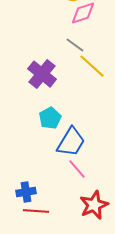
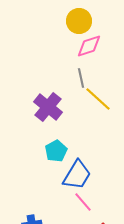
gray line: (75, 45) -> (81, 78), turned 42

